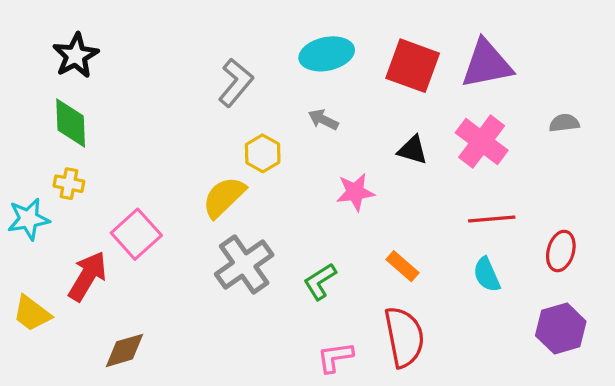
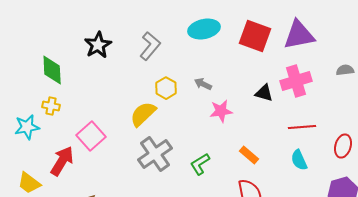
black star: (76, 56) -> (98, 45), moved
gray arrow: (323, 120) -> (203, 84), moved
pink cross: (482, 142) -> (296, 81), turned 36
black triangle: (413, 150) -> (264, 93), moved

